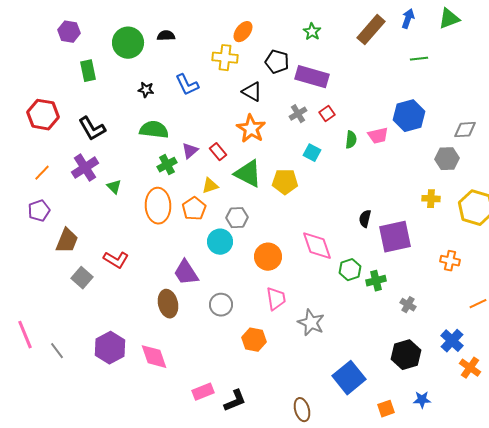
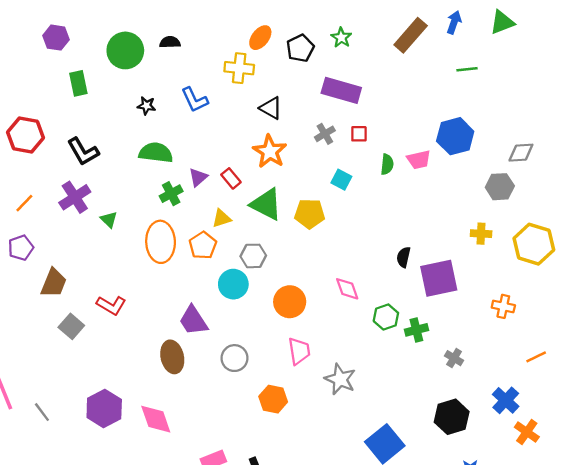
black pentagon: (277, 62) -> (300, 48), moved, turned 30
red square: (327, 114) -> (359, 134), turned 35
pink diamond: (317, 246) -> (347, 289), size x0.7

